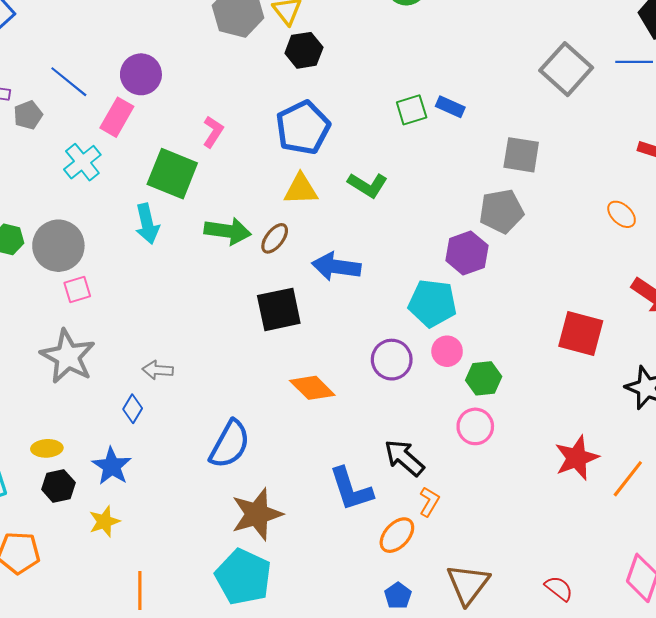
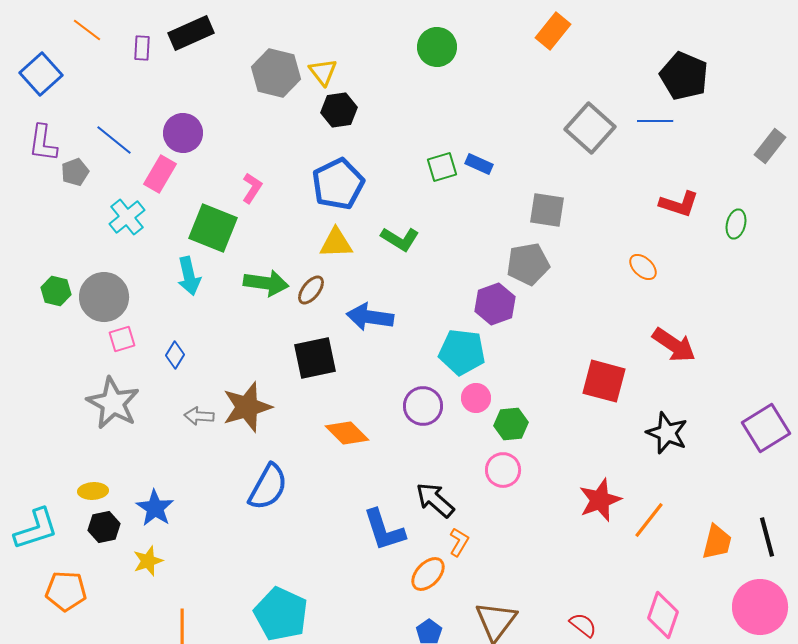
blue diamond: (133, 409) -> (175, 355), moved
brown star: (257, 514) -> (247, 407), moved

